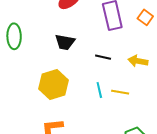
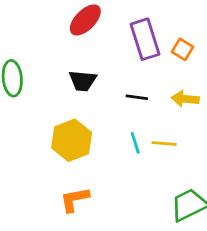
orange square: (145, 17) -> (183, 49), moved

